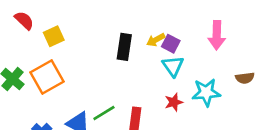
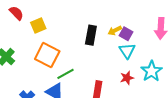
orange square: (47, 77) -> (47, 55), moved, turned -35
cyan star: (206, 92) -> (151, 71), turned -30
green line: (104, 113) -> (65, 74), moved

